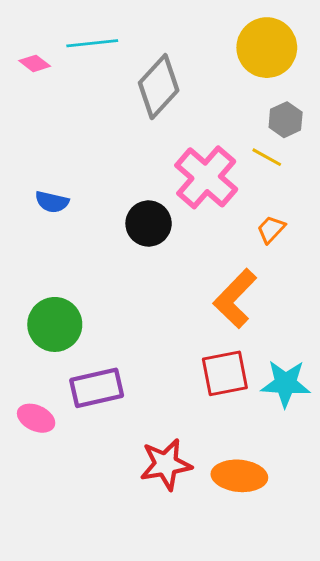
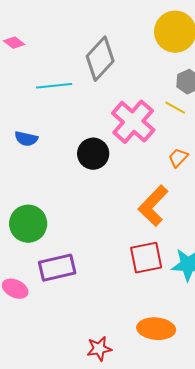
cyan line: (92, 43) -> (54, 86), moved
red star: (166, 464) -> (99, 349), moved, size x0.7

